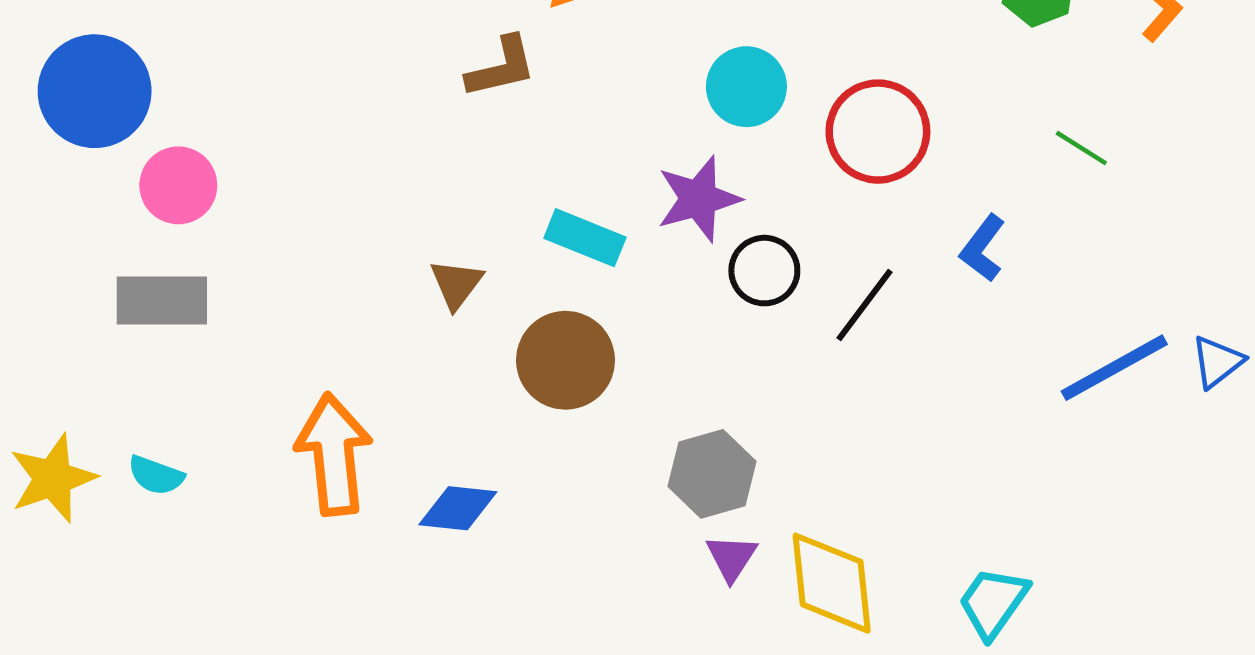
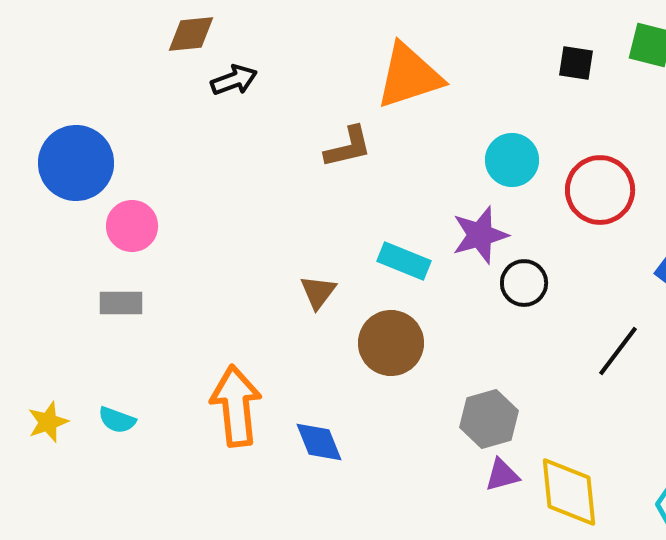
gray rectangle: (162, 300) -> (121, 303), size x0.7
black line: (865, 305) -> (618, 351), moved
yellow star: (53, 478) -> (48, 422), size x0.7
blue diamond: (458, 508) -> (319, 442), turned 62
purple triangle: (731, 558) -> (502, 475), turned 42

